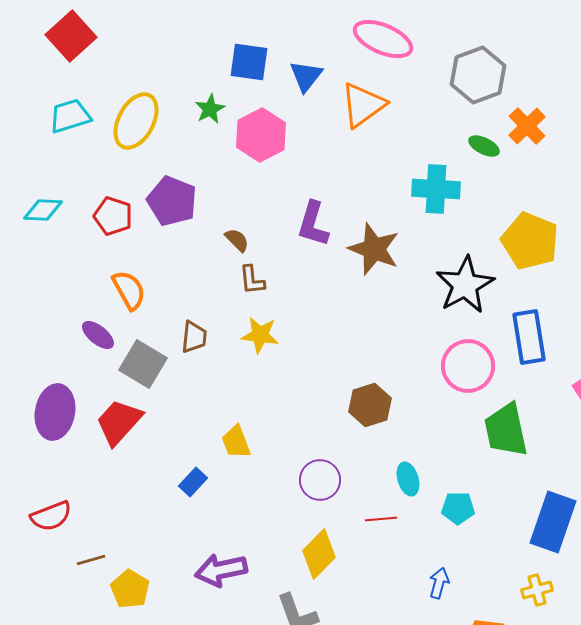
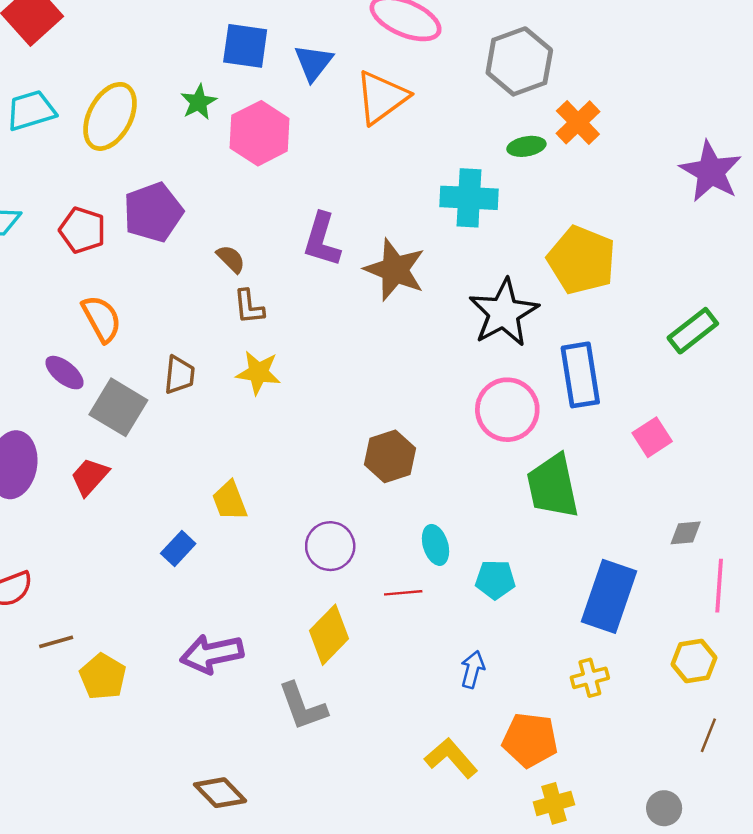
green ellipse: (484, 146) -> (526, 146), turned -36
purple pentagon: (172, 201) -> (153, 212), turned 30
red trapezoid: (119, 422) -> (90, 477), size x0.7

